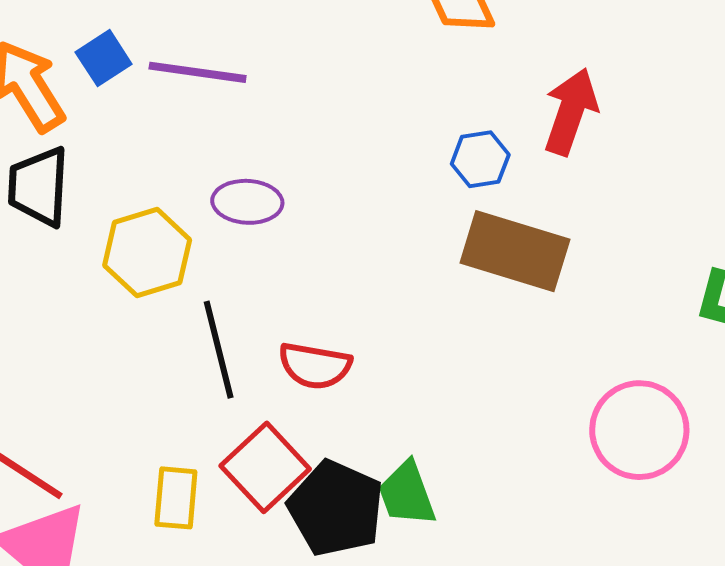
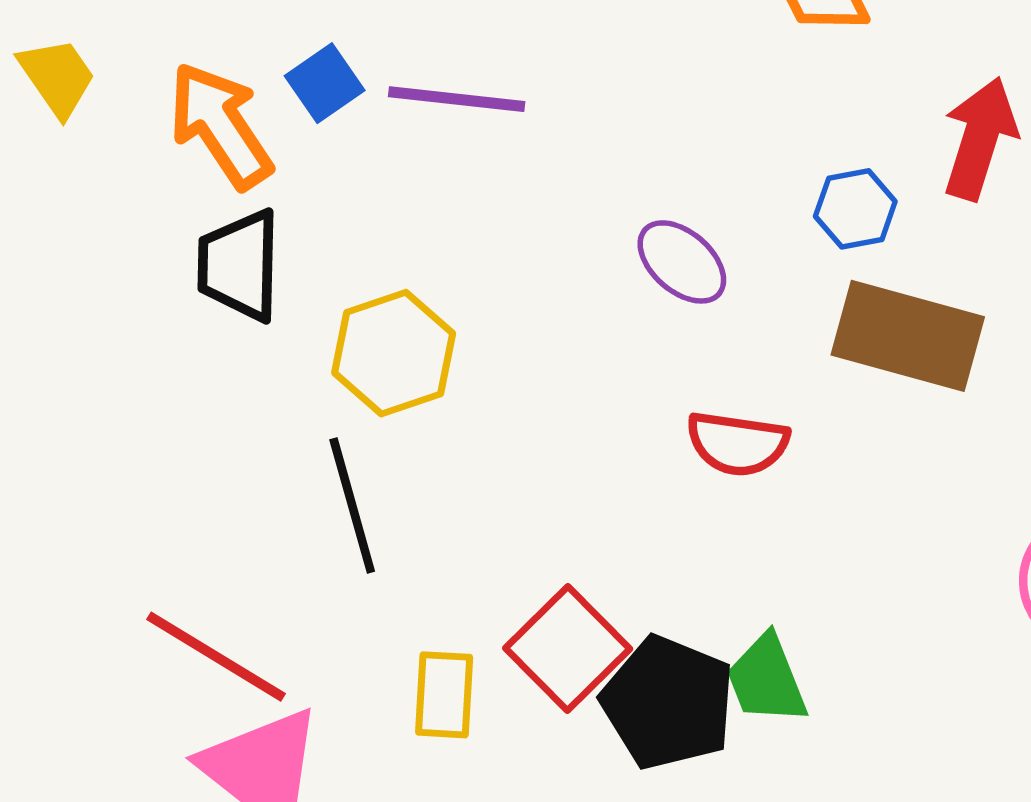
purple ellipse: (247, 202) -> (682, 262), moved, turned 40
black line: (219, 350) -> (352, 505), moved
red semicircle: (315, 366) -> (737, 444), moved

